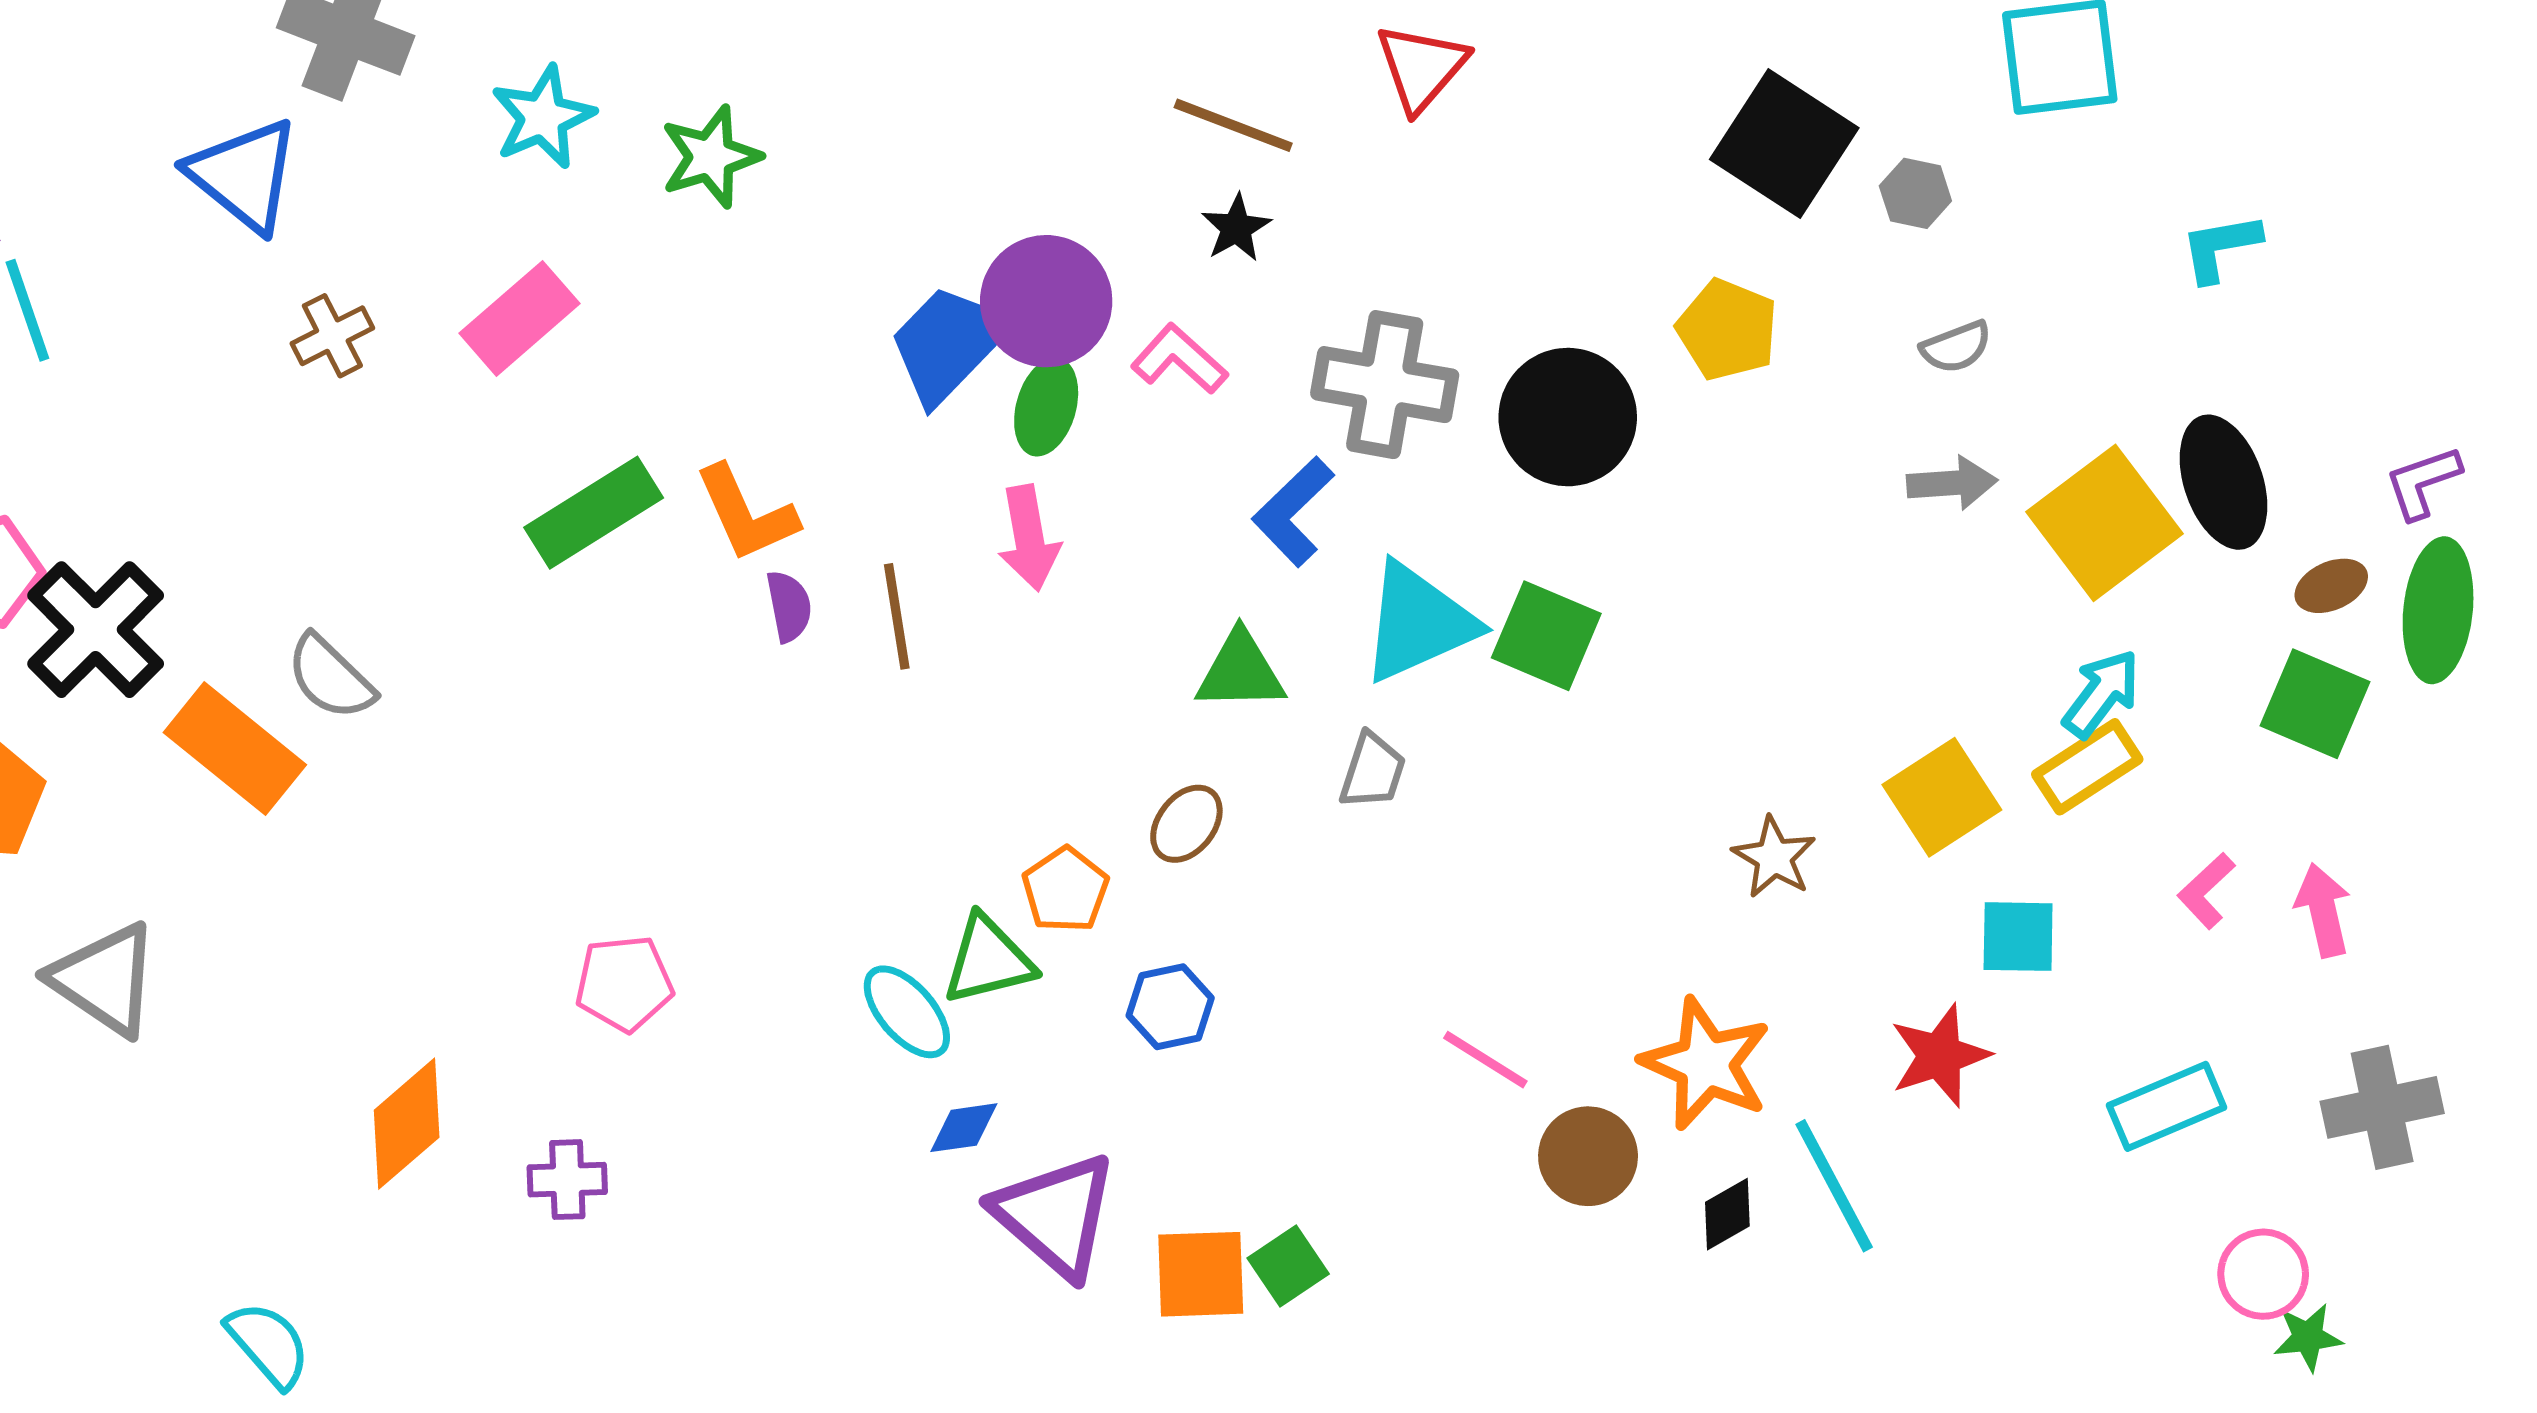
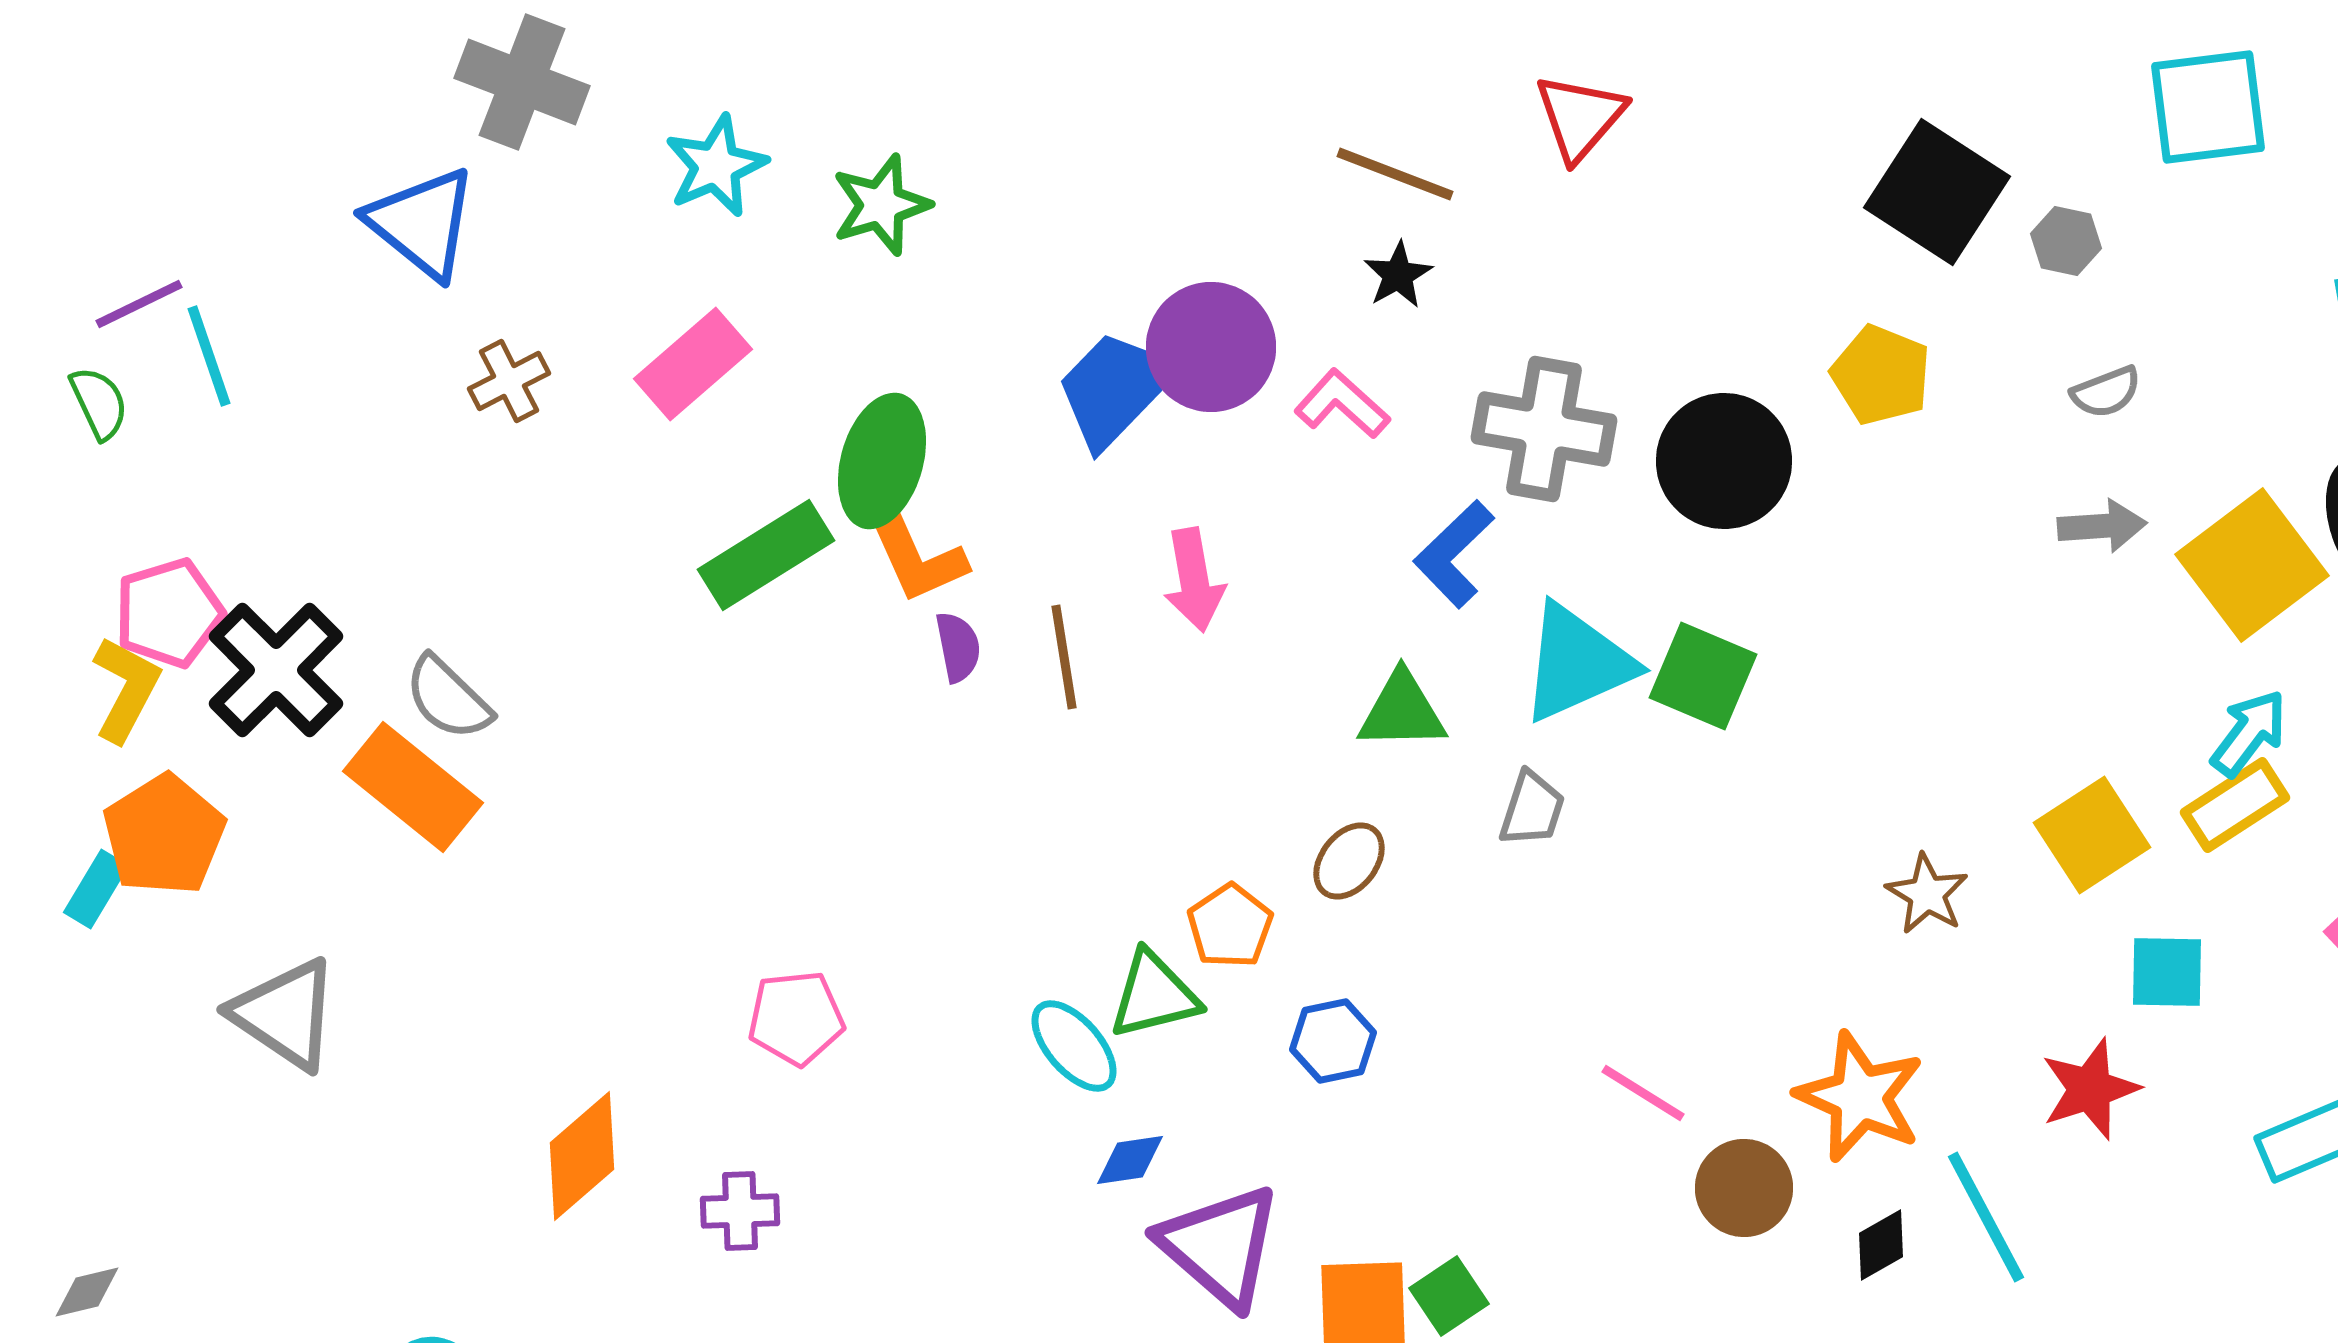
green ellipse: (1046, 407) -> (882, 461), moved, size x1.4
gray semicircle: (330, 677) -> (448, 698), moved

